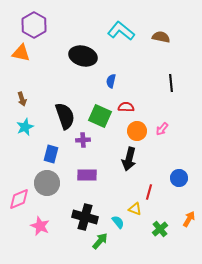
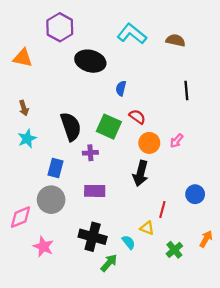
purple hexagon: (34, 25) -> (60, 27), moved
red semicircle: (126, 107) -> (137, 117), turned 35

